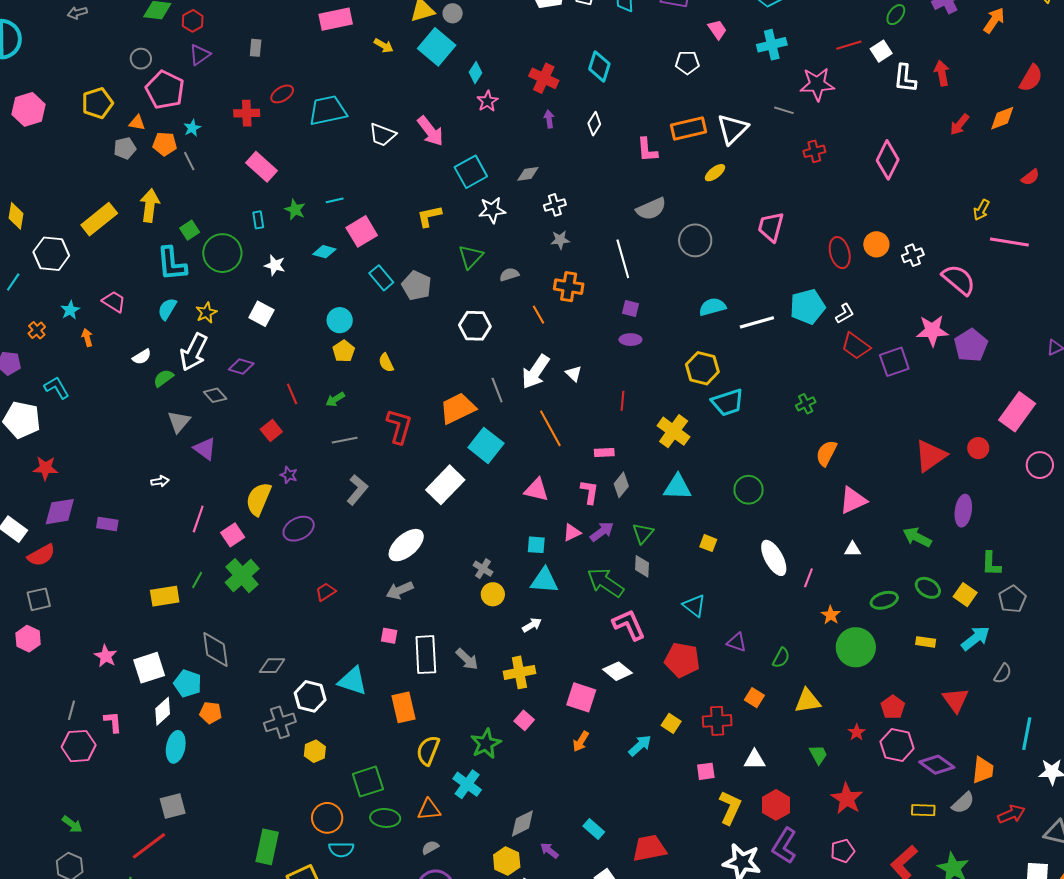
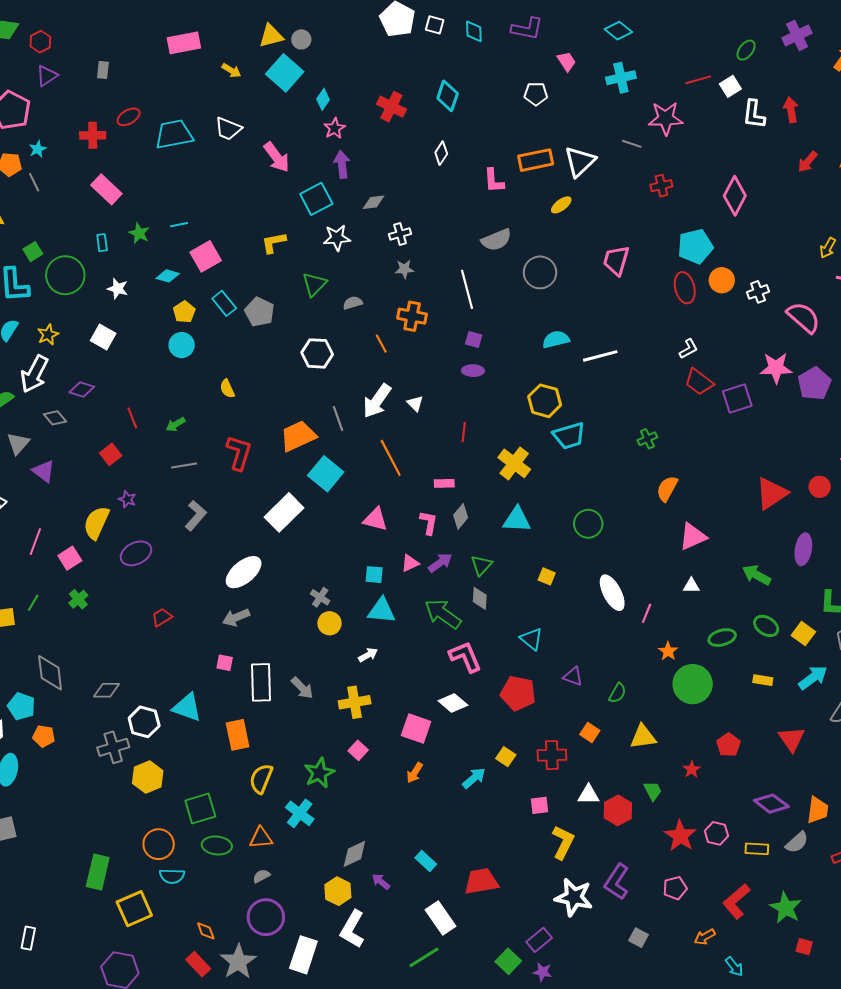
purple arrow: (549, 119) -> (342, 164), moved, size x1.5
white trapezoid: (383, 135) -> (228, 129), moved
cyan pentagon: (807, 307) -> (695, 246), moved
yellow pentagon: (344, 351) -> (184, 312), moved
green cross: (242, 576) -> (78, 599), size x0.6
pink hexagon: (897, 745) -> (716, 833), moved, size x0.7
yellow hexagon: (315, 751) -> (148, 777), size x1.4
red hexagon: (776, 805) -> (618, 810), moved

